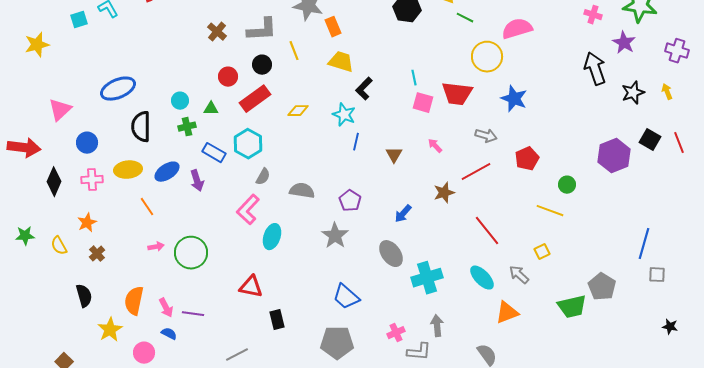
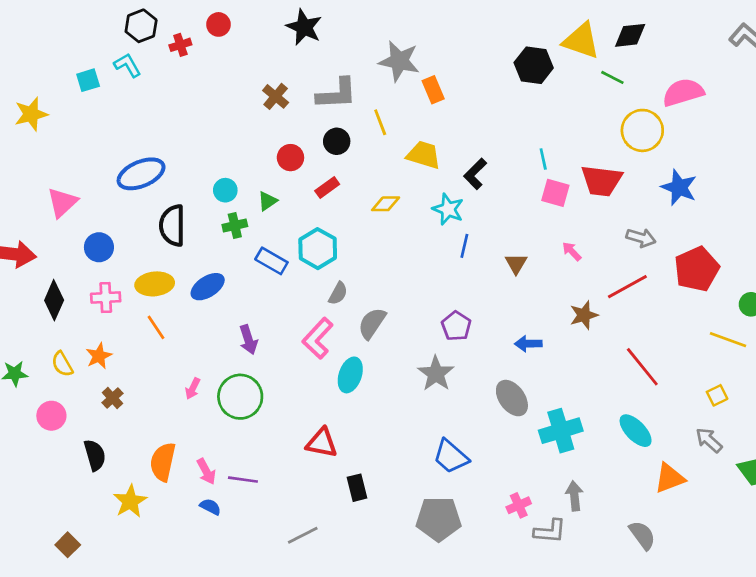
yellow trapezoid: (341, 62) -> (424, 155), moved
red rectangle: (255, 99) -> (327, 187), size x0.6
green triangle: (211, 109) -> (267, 201), turned -35
red pentagon: (527, 159) -> (697, 269), size x1.4
purple arrow: (197, 181) -> (248, 340), moved
gray semicircle: (302, 191) -> (372, 323), moved, turned -65
orange line: (147, 207) -> (156, 327), moved
blue arrow: (403, 214) -> (528, 344), turned 48
yellow semicircle: (59, 246) -> (62, 364), moved
pink arrow: (156, 247) -> (193, 389), turned 126
gray arrow: (519, 275) -> (709, 440), moved
pink circle: (144, 353) -> (51, 416), moved

